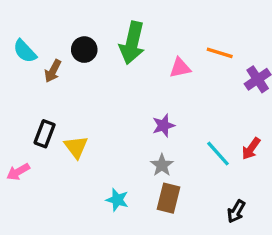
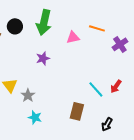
purple star: (163, 126) -> (43, 58), moved
gray star: (162, 165) -> (28, 95), moved
brown rectangle: (168, 198) -> (77, 111), moved

